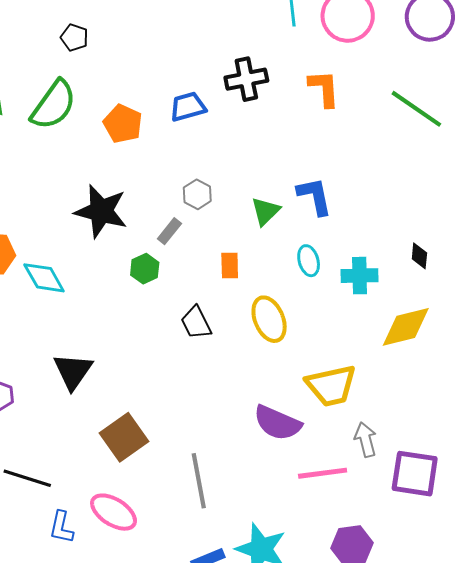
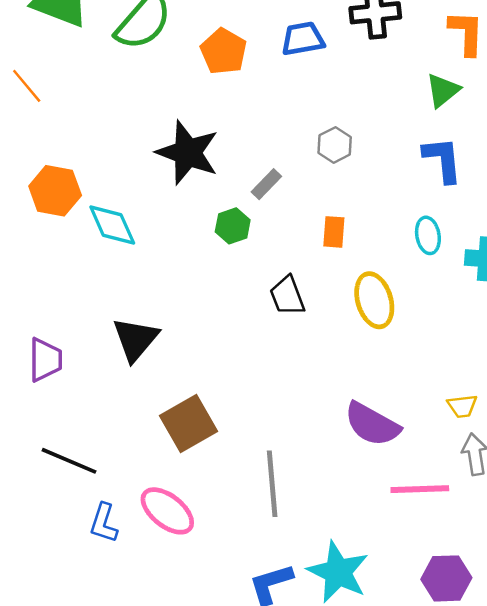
gray hexagon: (197, 194) -> (335, 145), moved
green triangle: (265, 211) -> (443, 90), moved
yellow trapezoid: (331, 386) -> (462, 406), moved, size x0.5

